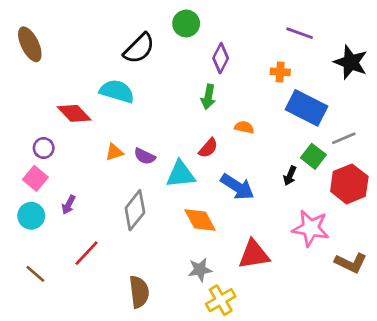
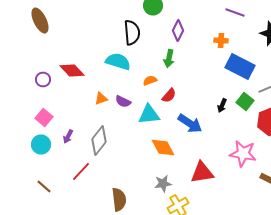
black semicircle: (139, 48) -> (132, 32), moved, turned -50
cyan semicircle: (117, 91) -> (118, 62), moved
orange semicircle: (244, 127) -> (150, 80), moved, turned -32
purple circle: (44, 148) -> (43, 80), moved
black arrow: (290, 176) -> (222, 106), moved
gray diamond: (135, 210) -> (99, 140), moved

